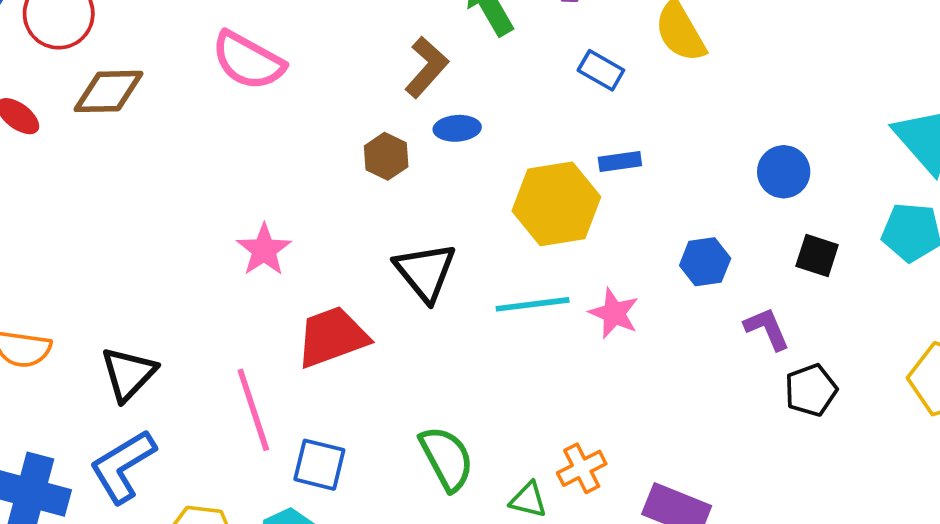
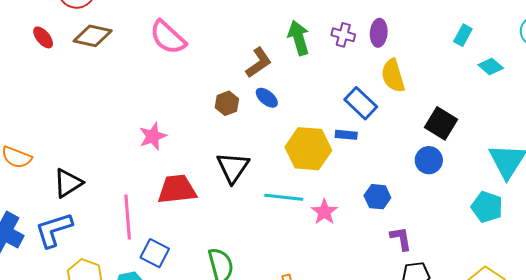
blue rectangle: (601, 70) -> (361, 103), moved, size x1.4
blue ellipse: (457, 128) -> (267, 98), turned 30
black square: (817, 256) -> (441, 123), moved, size x1.4

